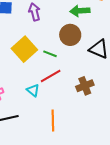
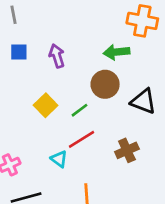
yellow square: (24, 49) -> (46, 105), size x0.7
green line: (50, 54) -> (80, 110), turned -56

